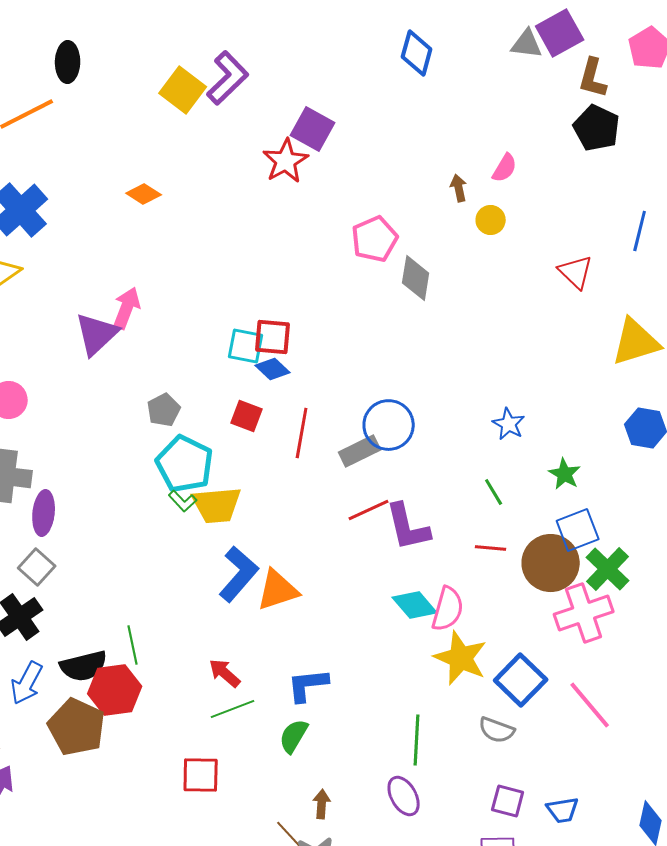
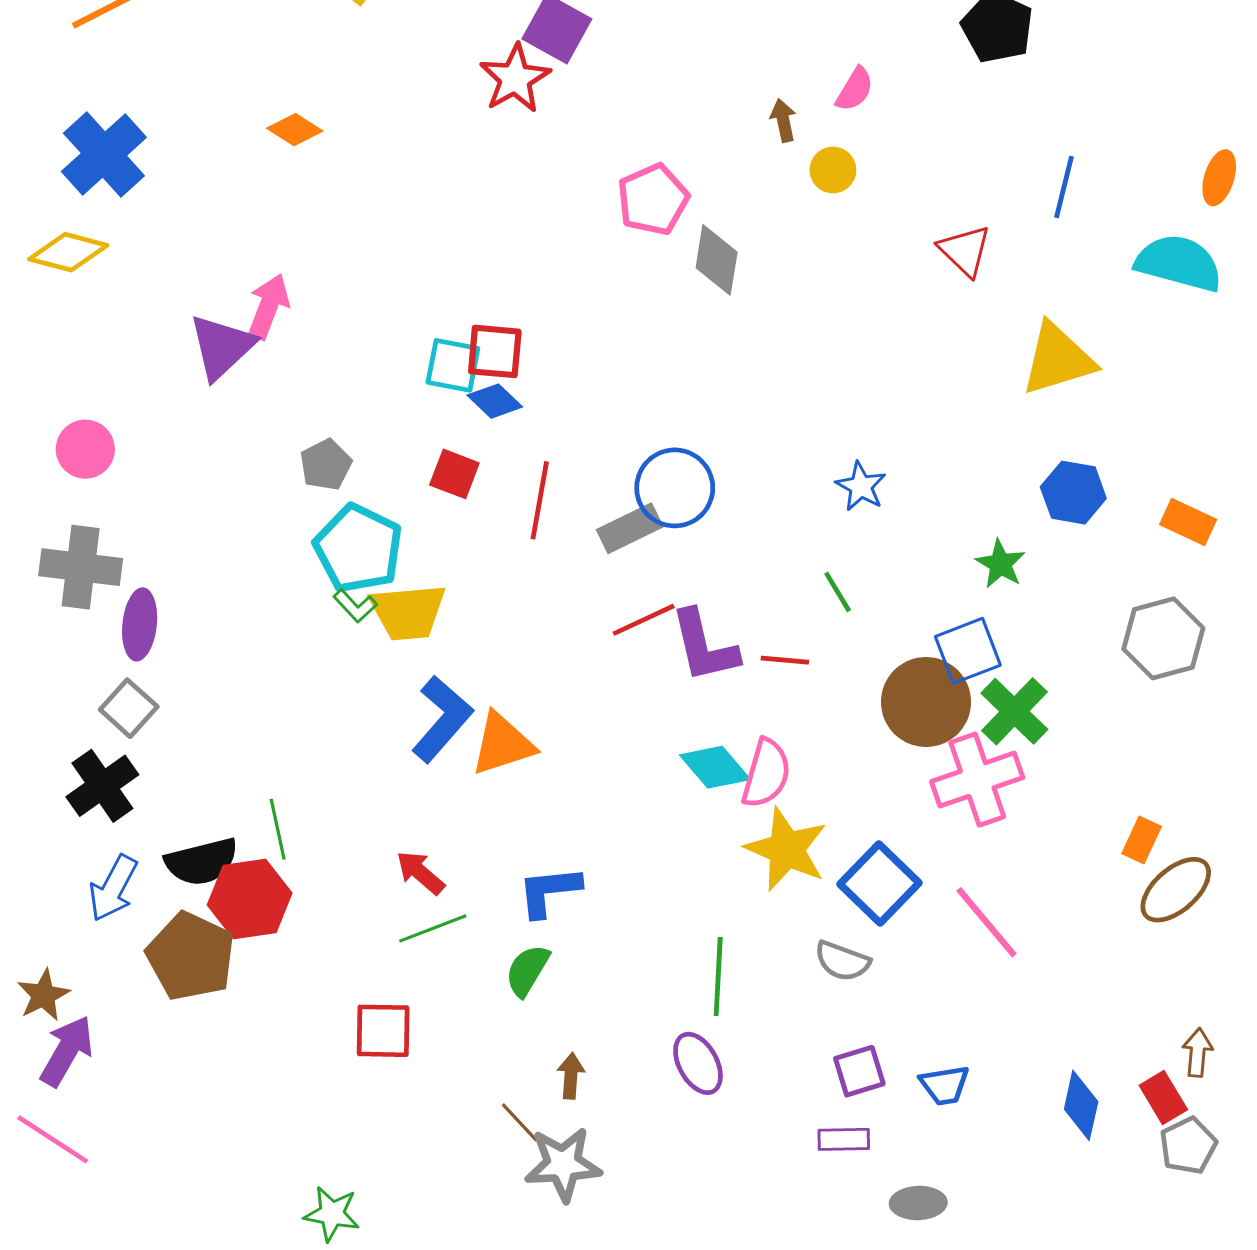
green star: (565, 474) -> (1000, 564), moved
red line: (491, 548) -> (785, 660), moved
purple square: (508, 801) -> (859, 1071), turned -32

